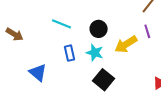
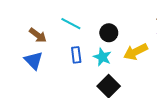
brown arrow: (14, 34) -> (38, 35), moved
blue triangle: (38, 73) -> (34, 60), moved

